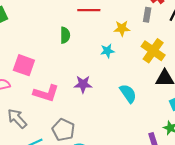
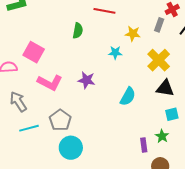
cyan semicircle: (128, 94) -> (128, 97), turned 54

